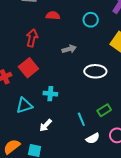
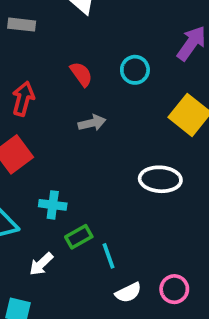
red semicircle: (53, 16) -> (81, 74), moved, turned 48
white ellipse: (95, 71) -> (160, 179), moved
green rectangle: (104, 110) -> (79, 237), moved

